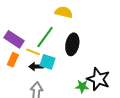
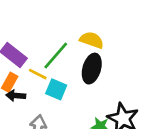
yellow semicircle: (64, 12) -> (92, 40), moved
black arrow: (36, 67) -> (16, 96), moved

